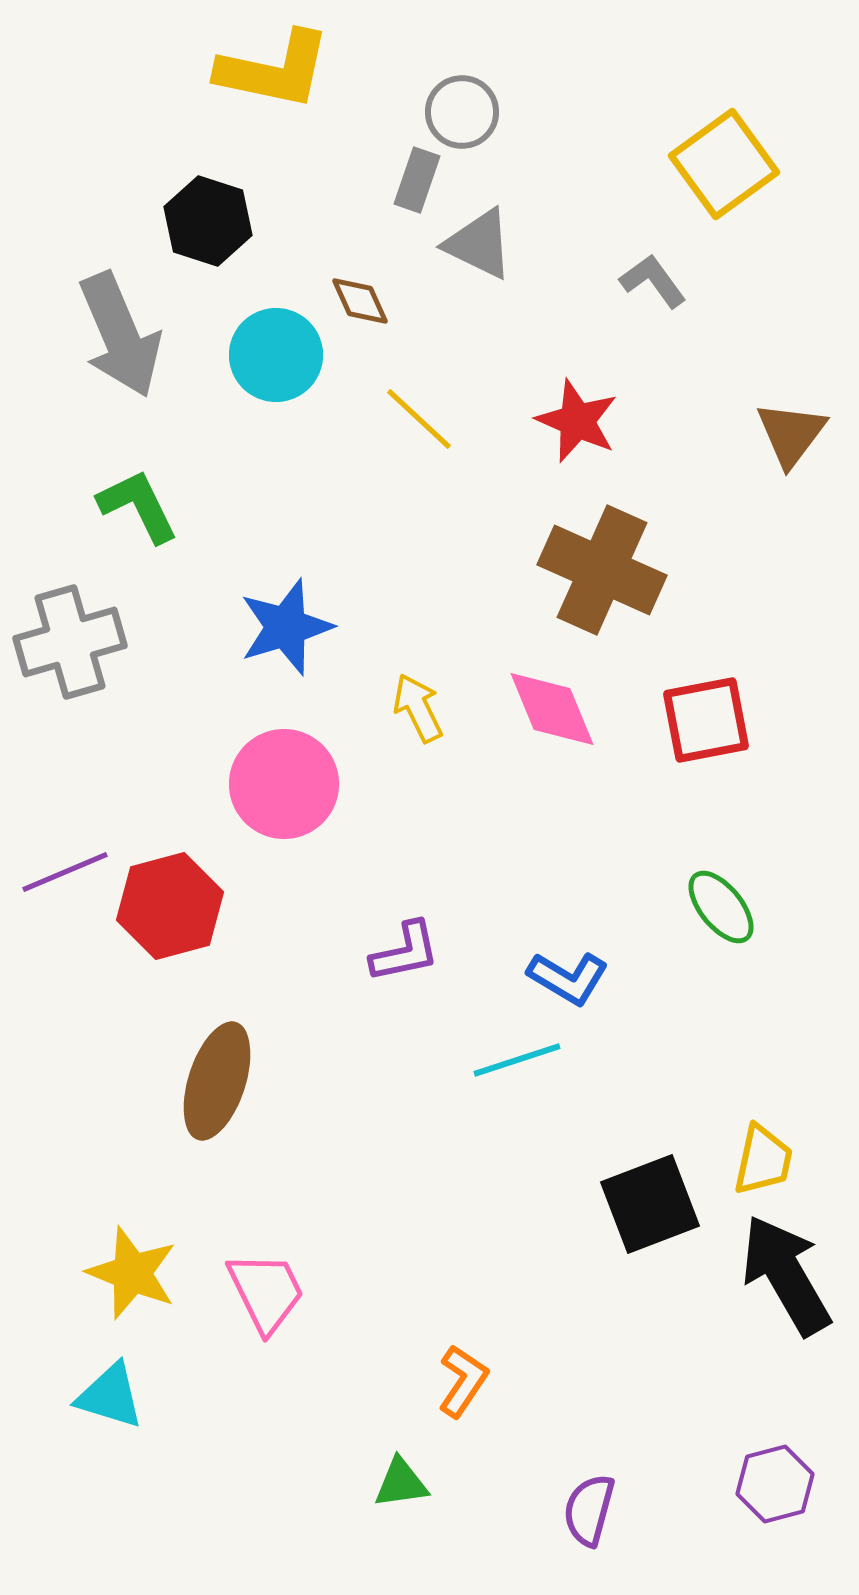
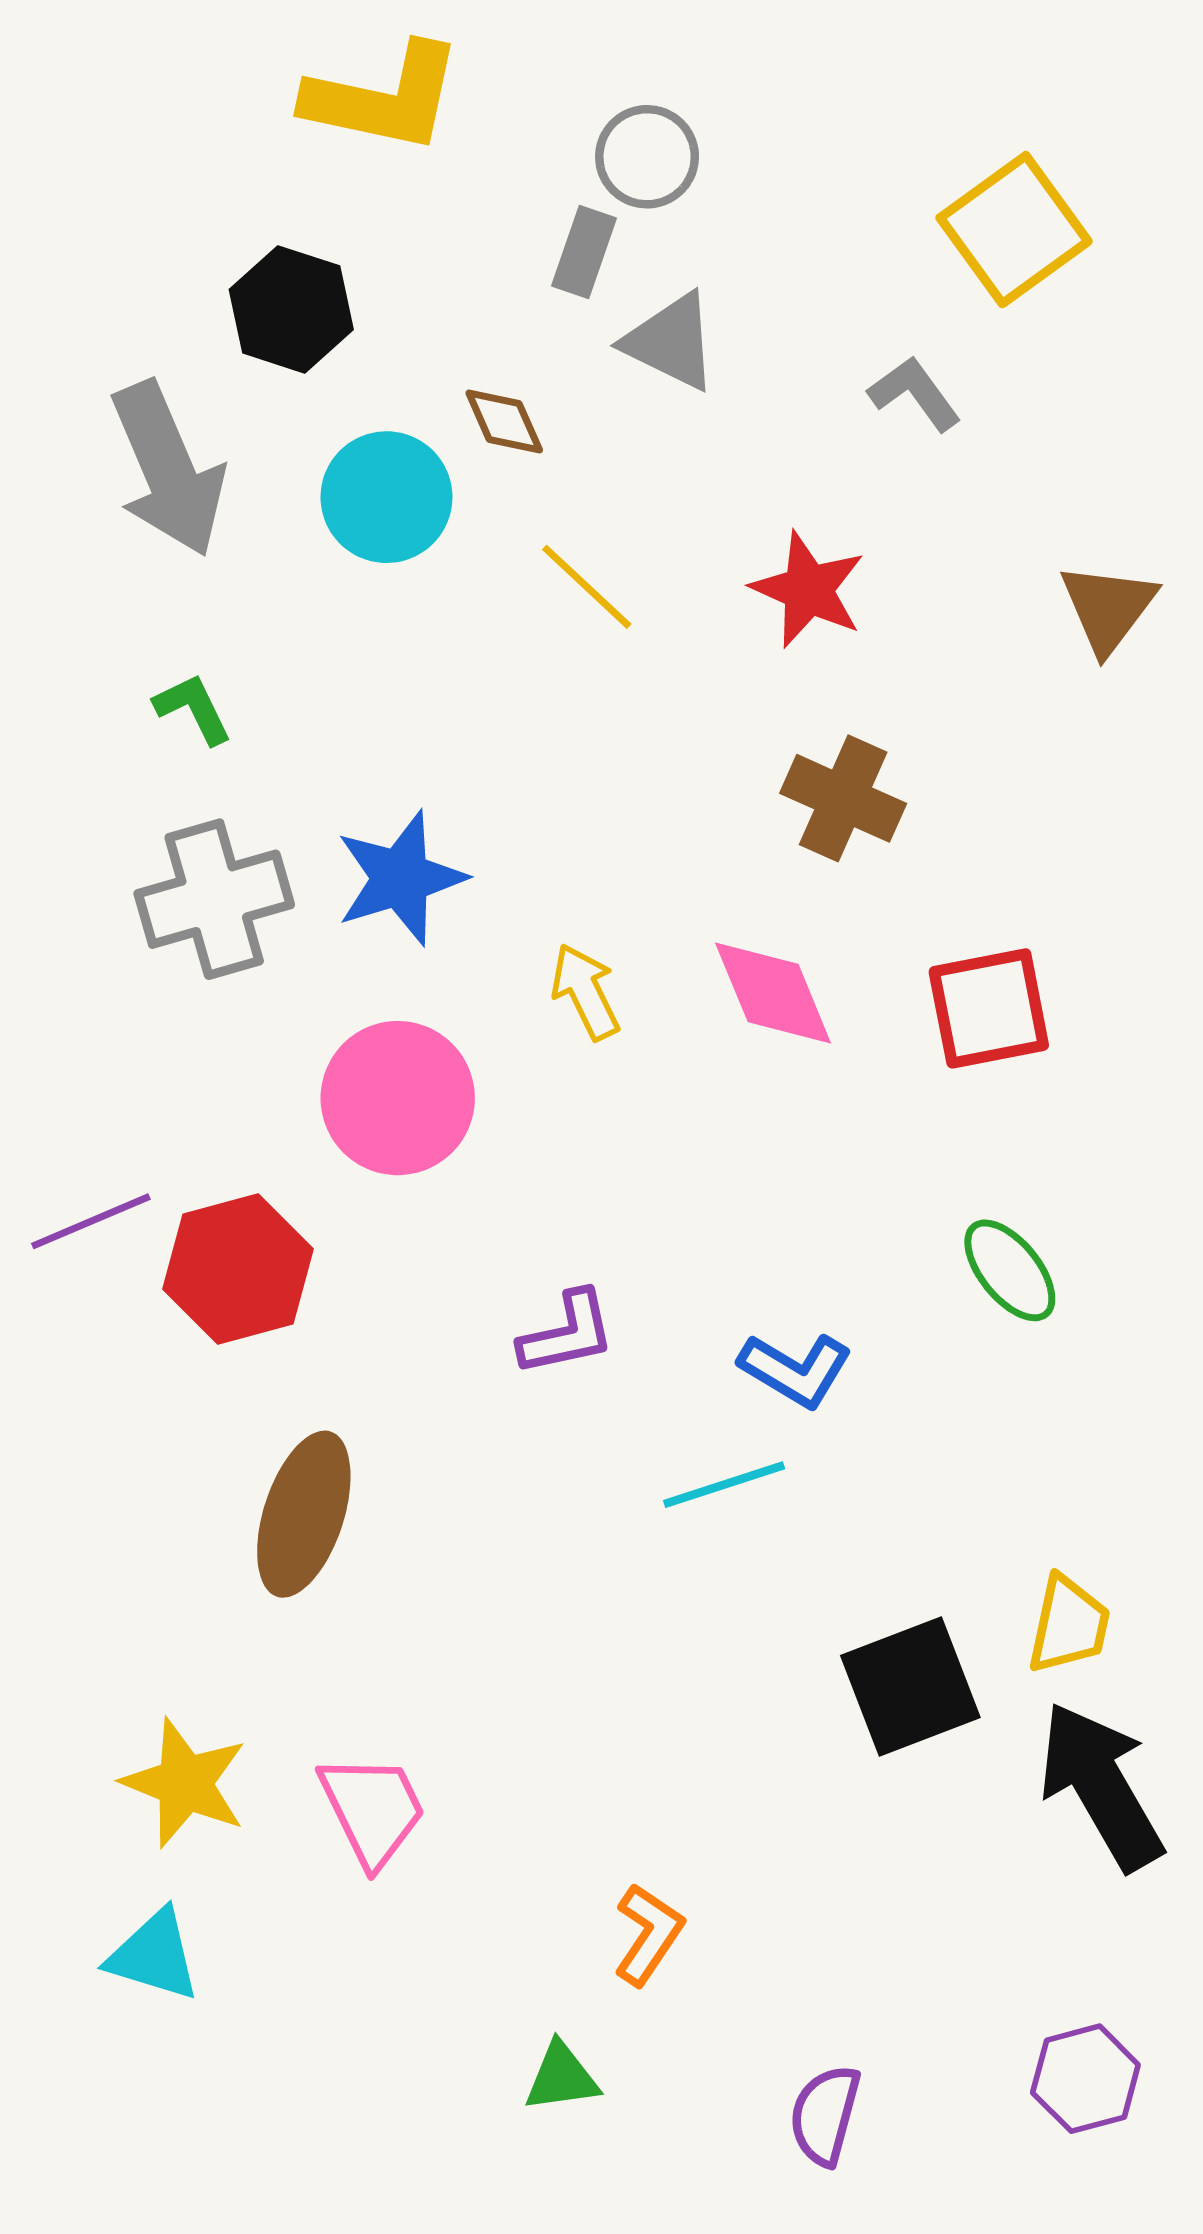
green L-shape: (138, 506) -> (193, 709), size x0.7
brown cross: (602, 570) -> (843, 798), size x0.7
gray cross: (70, 642) -> (214, 899), moved

